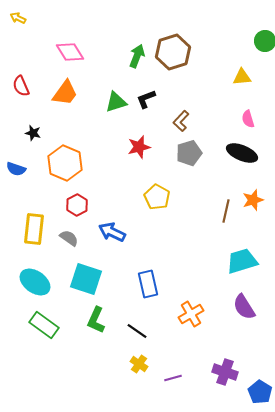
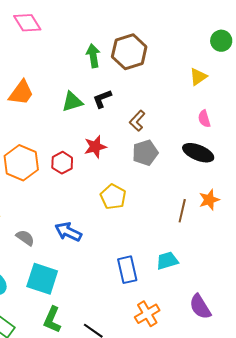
pink diamond: (70, 52) -> (27, 23), moved
green arrow: (137, 56) -> (93, 56), turned -30
yellow triangle: (242, 77) -> (198, 77), turned -30
red hexagon: (77, 205) -> (62, 163), moved
cyan trapezoid: (242, 261) -> (167, 261), moved, size x0.7
blue rectangle: (148, 284) -> (127, 270), moved

